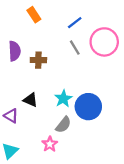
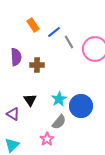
blue line: (75, 23) -> (54, 32), moved
gray line: (75, 48) -> (69, 42), moved
black triangle: (30, 100) -> (30, 100), turned 32

